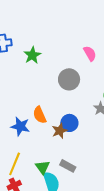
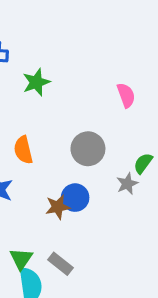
gray circle: (69, 79) -> (88, 149), moved
orange semicircle: (40, 115) -> (23, 150), moved

